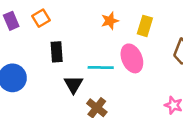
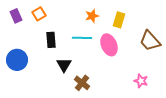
cyan line: (101, 68) -> (82, 38), moved

